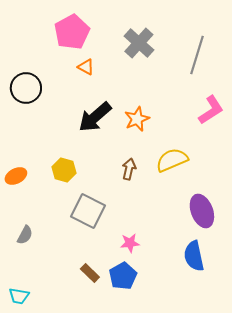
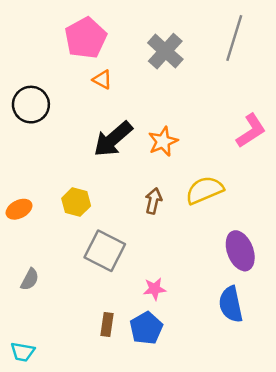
gray line: (197, 55) -> (234, 38), moved
brown rectangle: (90, 273) -> (107, 325), turned 54

